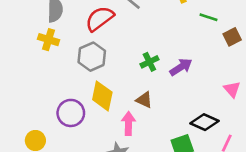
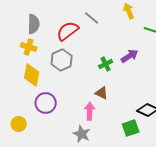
purple arrow: (181, 67) -> (130, 56), moved
yellow diamond: (102, 96) -> (32, 75), moved

